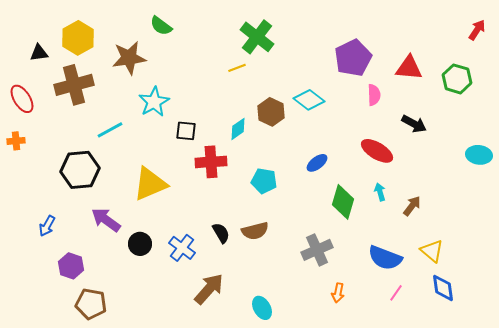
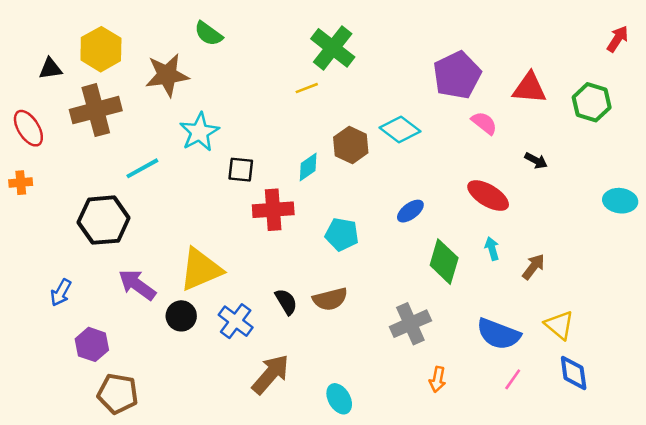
pink semicircle: (374, 95) -> (484, 123), turned -50
black arrow: (414, 124) -> (536, 161), size x0.7
yellow triangle: (150, 184) -> (201, 269), moved

